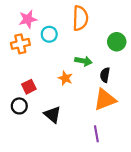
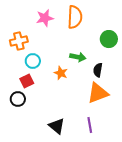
pink star: (28, 19) -> (45, 18), moved
cyan circle: (49, 34) -> (33, 61), moved
black triangle: (52, 115) -> (57, 126), moved

